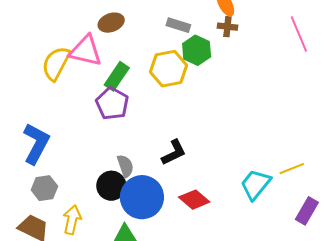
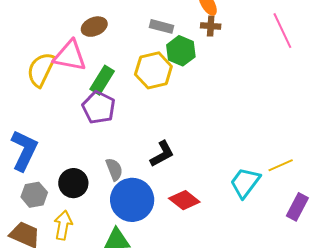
black circle: (111, 186) -> (73, 183), moved

